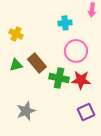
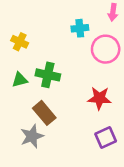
pink circle: (76, 51) -> (106, 49), moved
brown rectangle: (37, 63) -> (44, 113), moved
green cross: (59, 78) -> (48, 75), moved

